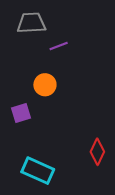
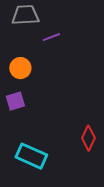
orange circle: (45, 85) -> (20, 68), moved

